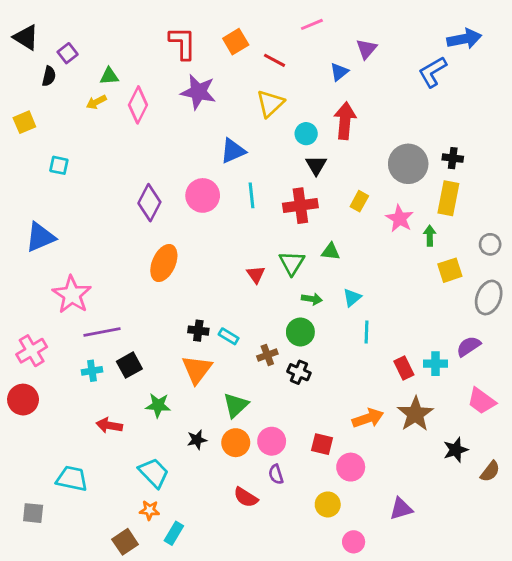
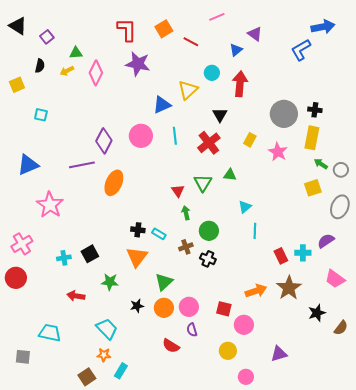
purple triangle: (366, 49) -> (255, 34), turned -35
black semicircle: (49, 76) -> (40, 66), moved
yellow triangle: (270, 103) -> (188, 90), moved
cyan circle: (306, 134) -> (212, 73), moved
red cross: (300, 206) -> (209, 143), turned -30
green arrow: (430, 236) -> (321, 164), moved, turned -56
green arrow: (312, 299) -> (186, 213), moved, turned -112
purple line: (102, 332) -> (82, 165), moved

